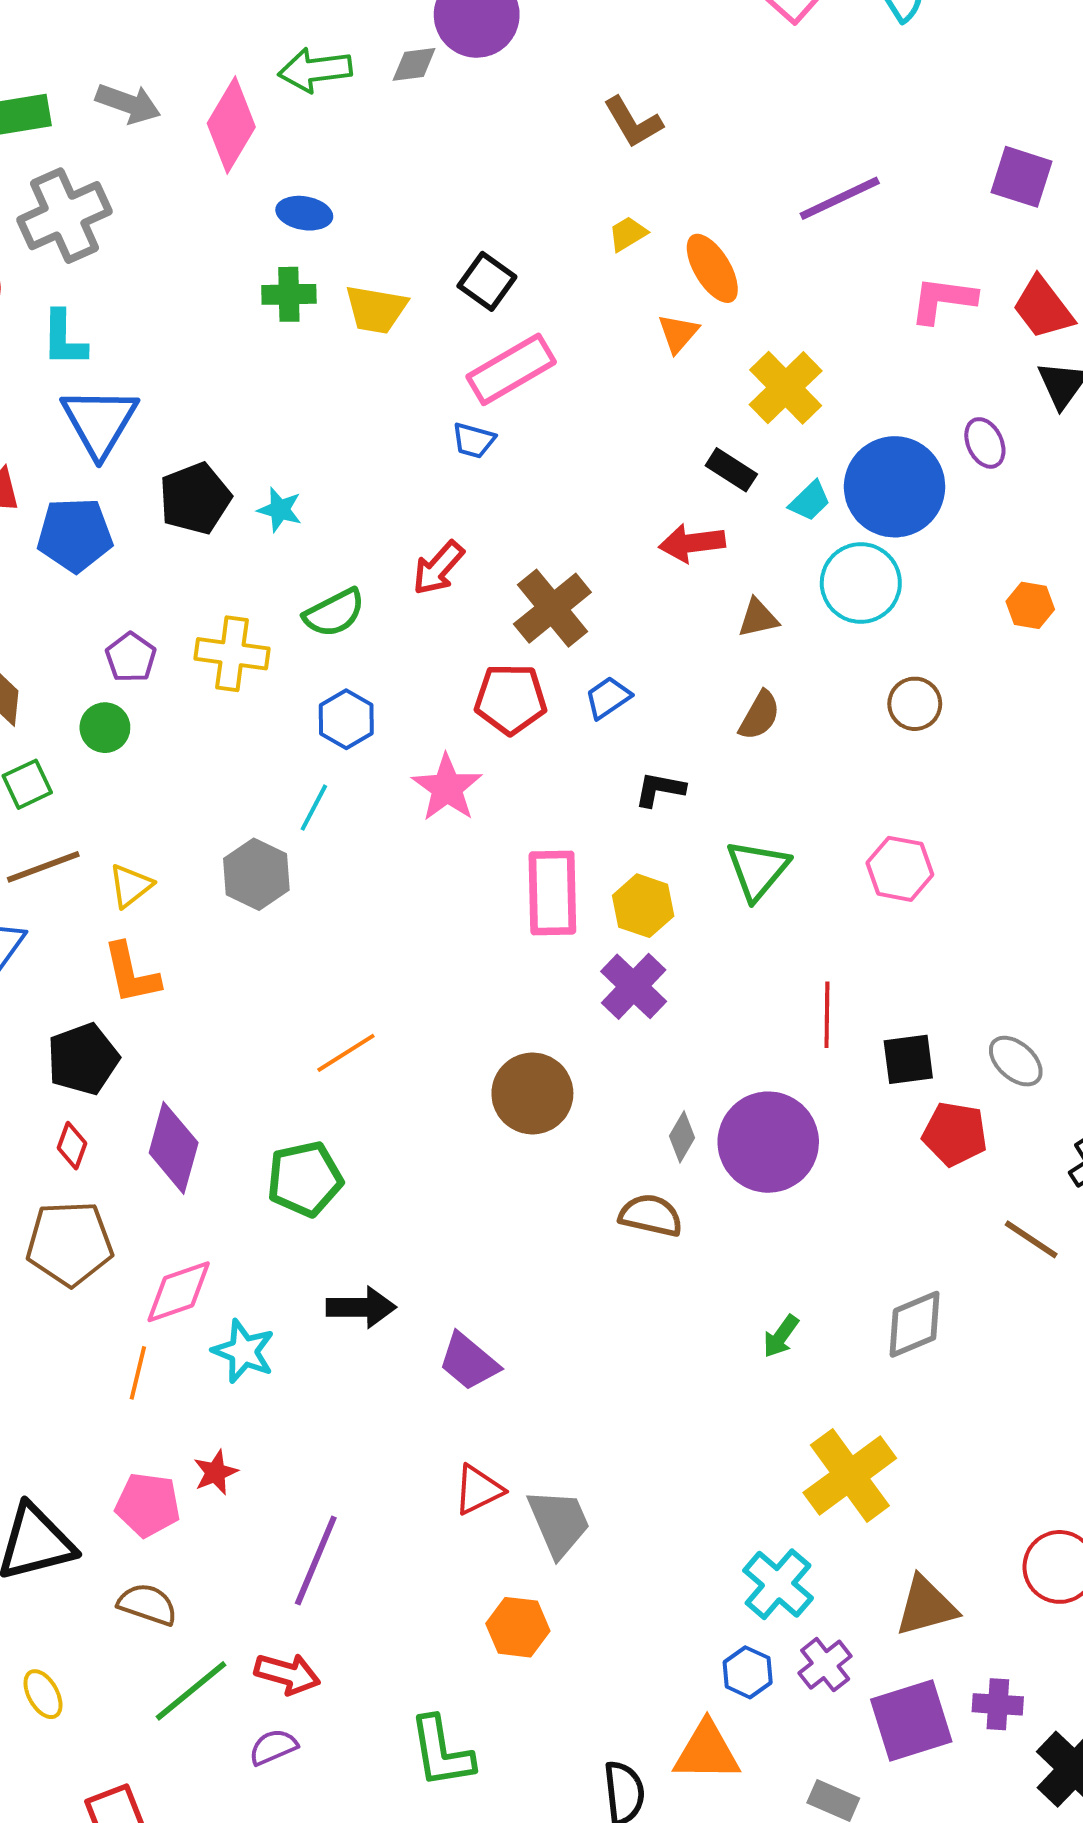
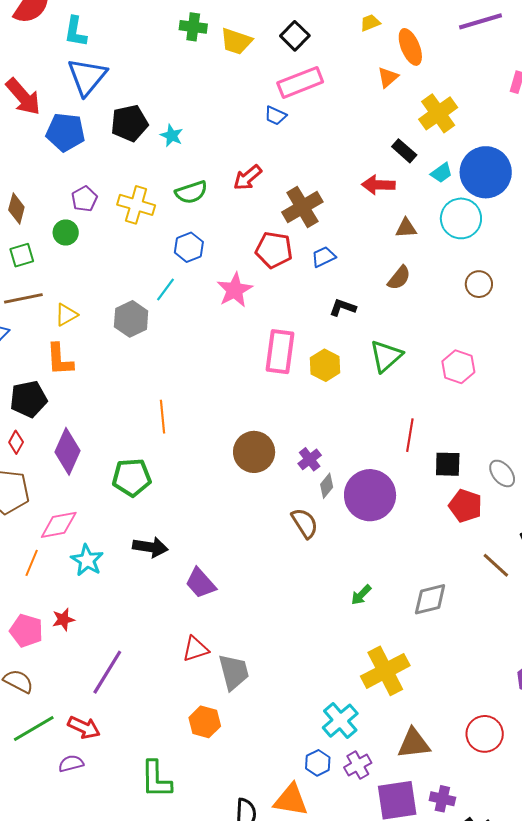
purple cross: (634, 986) -> (310, 459), moved, size x0.7
orange line: (346, 1053) -> (163, 417), turned -72
brown semicircle: (651, 1215) -> (305, 523), turned 36

